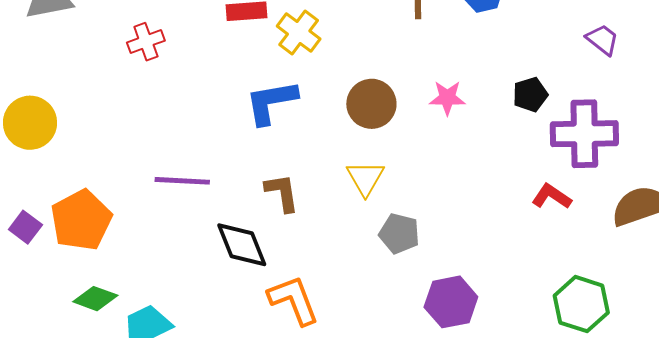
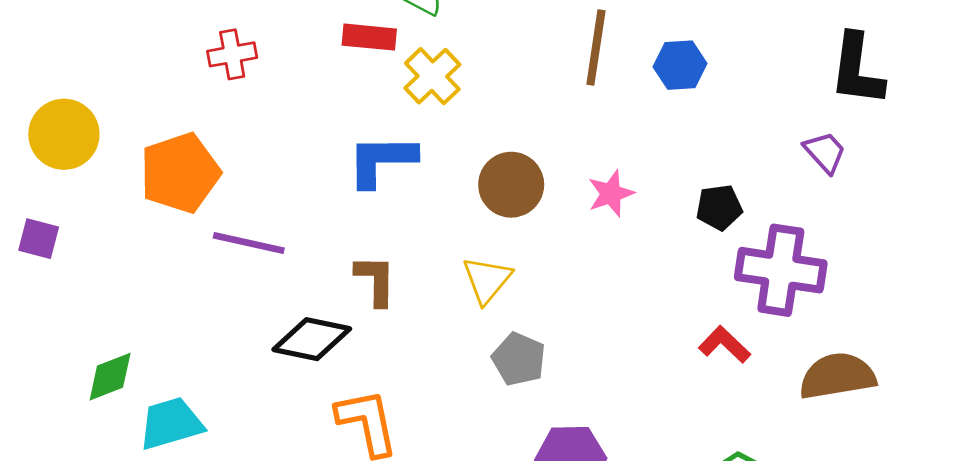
pink star: (447, 98) -> (611, 194), turned -30
orange pentagon: (81, 220) -> (180, 173), moved
purple square: (25, 227) -> (39, 239), moved, turned -32
black diamond: (242, 245) -> (312, 339), turned -66
green diamond: (95, 299) -> (110, 377), turned -51

